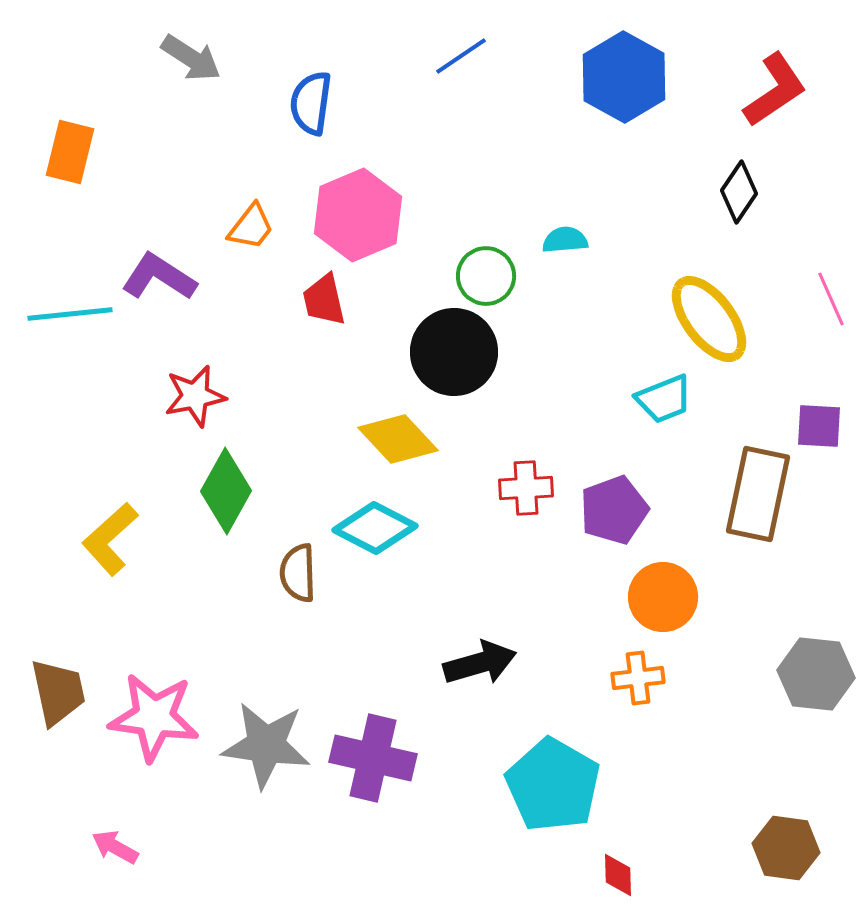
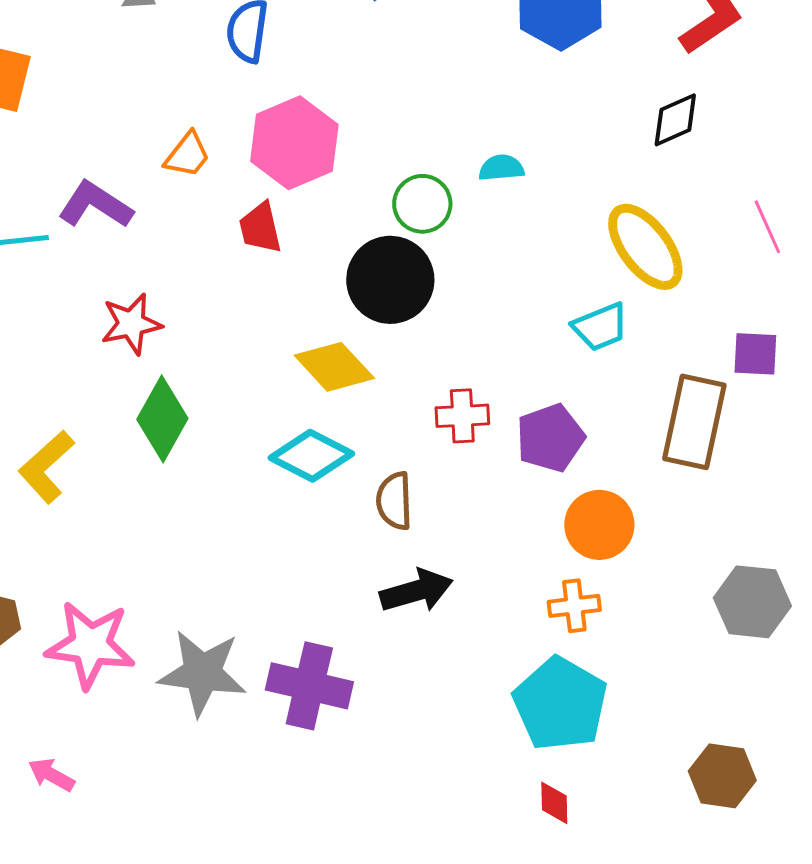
black diamond: (739, 192) -> (675, 120), turned 32
brown semicircle: (298, 573) -> (394, 501), moved
cyan pentagon: (553, 785) -> (560, 704), moved

